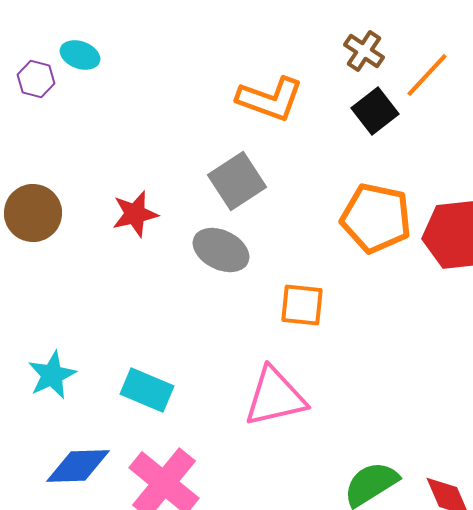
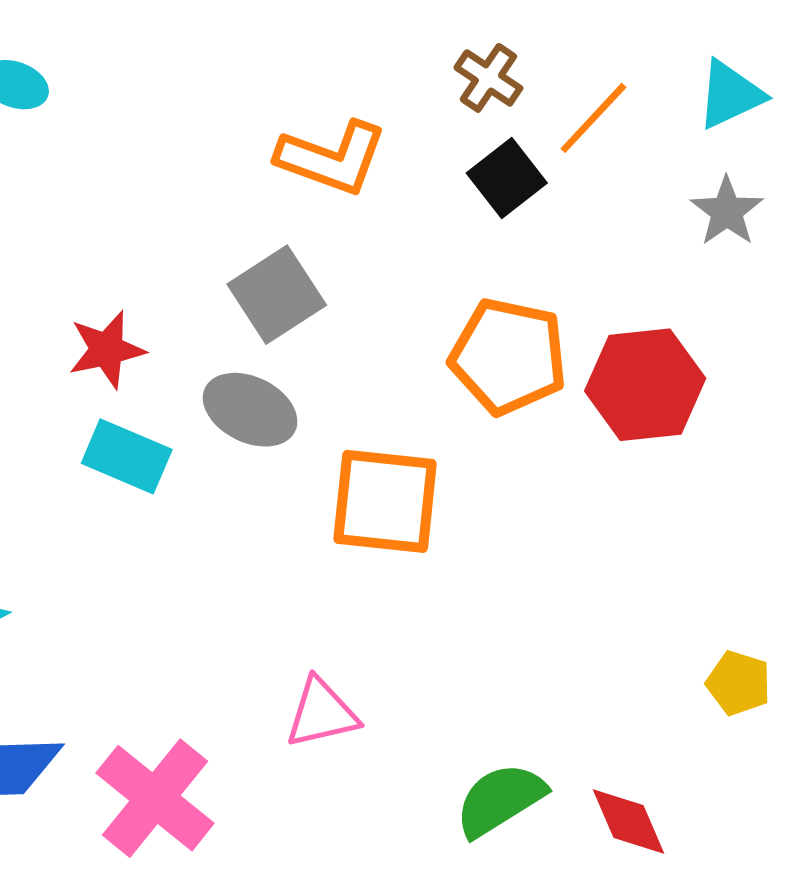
orange square: (302, 305) -> (385, 501), size x1.5
cyan rectangle: (147, 390) -> (127, 456), moved
pink triangle: (275, 397) -> (322, 713), moved, size x0.7

